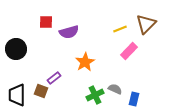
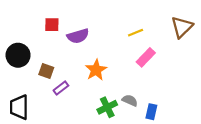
brown triangle: (146, 24) -> (182, 27), moved
brown square: (41, 91) -> (46, 71), moved

